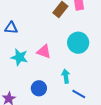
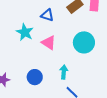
blue triangle: (11, 28) -> (47, 15), moved
cyan star: (19, 57) -> (25, 32), moved

